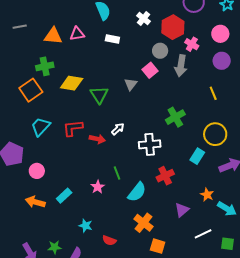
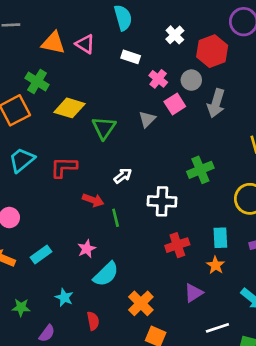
pink triangle: (77, 34) -> (85, 44), turned 35
pink cross: (192, 44) -> (158, 79), moved
green cross: (45, 66) -> (37, 81), turned 36
red arrow: (97, 139) -> (93, 200), moved
cyan rectangle: (197, 156) -> (220, 238), moved, turned -42
green line: (117, 173) -> (116, 218), moved
cyan semicircle: (137, 192) -> (106, 274), moved
orange star: (207, 195) -> (216, 265), moved
red semicircle: (109, 240) -> (93, 321), turned -128
green star: (55, 247) -> (21, 307), moved

